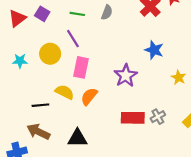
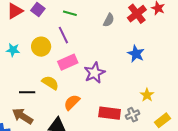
gray semicircle: (107, 12) -> (109, 20), moved
pink rectangle: (81, 67) -> (68, 62), turned 48
purple star: (126, 76) -> (94, 73), moved
yellow star: (179, 77) -> (147, 95), moved
orange semicircle: (89, 96) -> (72, 102), moved

